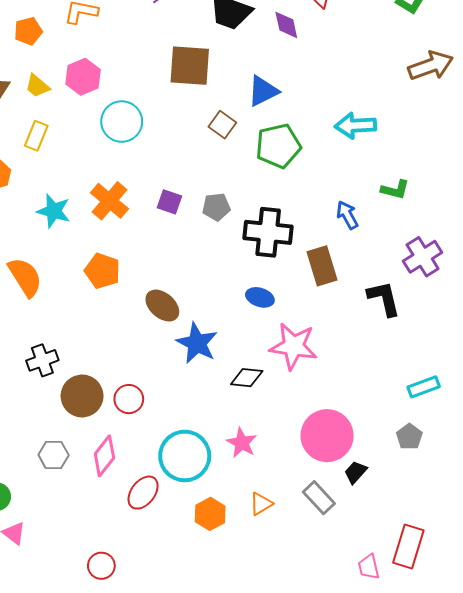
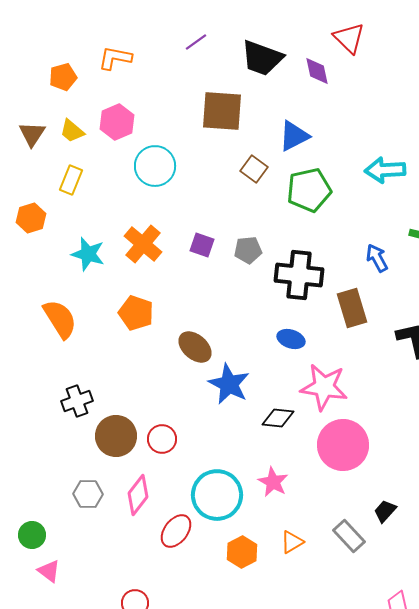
pink circle: (327, 436) -> (343, 445), moved

